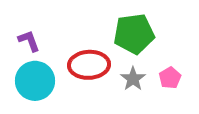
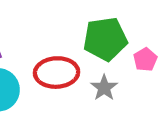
pink pentagon: (170, 78) -> (145, 60), moved

